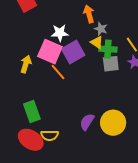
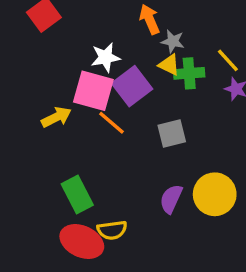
yellow arrow: (26, 64) -> (56, 117), turned 54
gray square: (111, 64) -> (172, 133), moved

